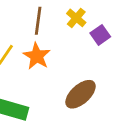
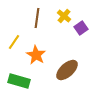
orange star: (37, 56) -> (36, 55), moved

